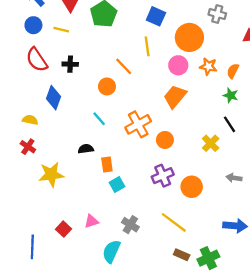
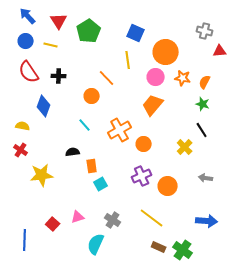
gray cross: (217, 14) -> (205, 31), moved
green cross: (208, 258) -> (183, 250), turned -30

